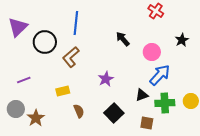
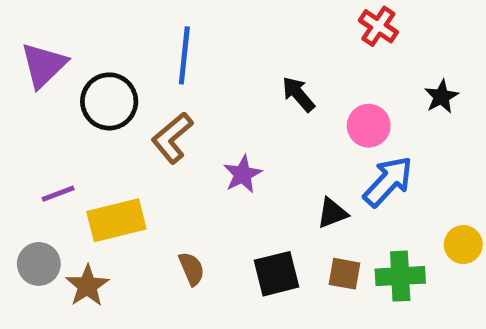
purple star: (106, 79) -> (243, 174), moved
yellow rectangle: (63, 91) -> (116, 220), moved, size x1.6
black triangle: (142, 95) -> (332, 213), moved
green cross: (165, 103) -> (400, 276), moved
black square: (114, 113) -> (276, 274), turned 30
brown square: (147, 123) -> (344, 274), moved

